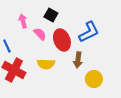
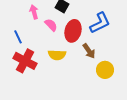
red ellipse: (62, 40) -> (73, 31), turned 35
brown arrow: (78, 60) -> (89, 51), turned -42

